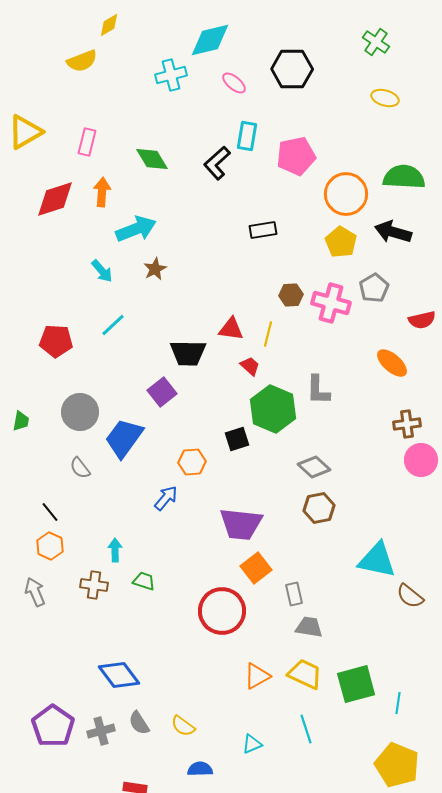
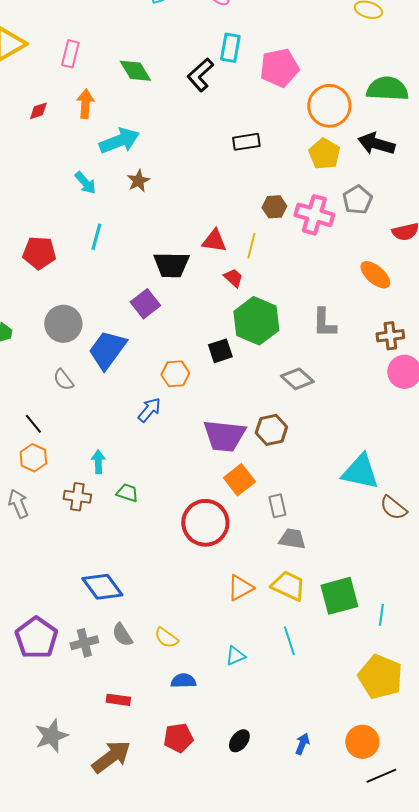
red diamond: (55, 199) -> (38, 111), size x0.5
cyan line: (113, 325) -> (96, 237), turned -32
gray L-shape: (318, 390) -> (324, 323), moved
brown hexagon: (319, 508) -> (271, 430), moved

